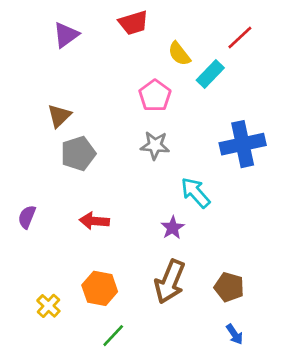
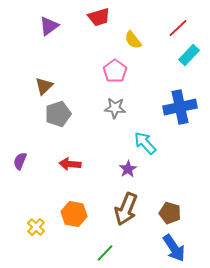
cyan rectangle: (210, 74) -> (189, 55), moved
blue arrow: (235, 334) -> (174, 248), size x1.8
green line: (113, 336) -> (105, 253), moved

